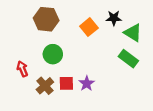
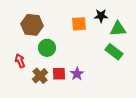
brown hexagon: (46, 19) -> (32, 25), moved
orange square: (89, 27) -> (79, 24), turned 35
green triangle: (133, 33) -> (118, 29), turned -36

